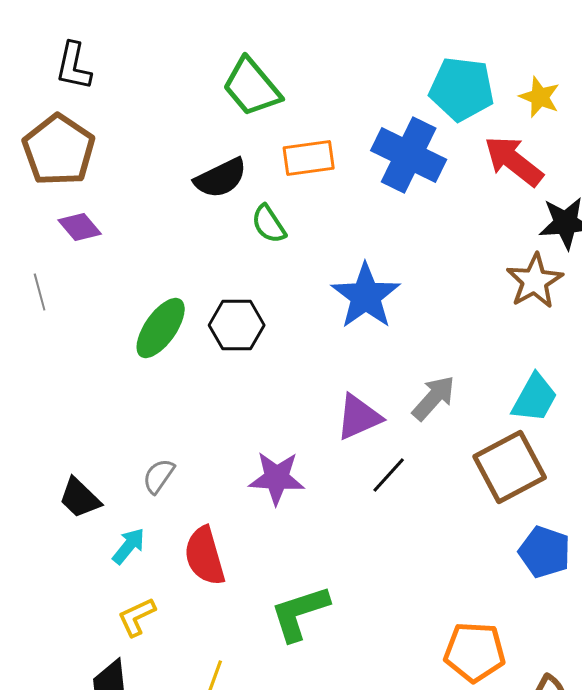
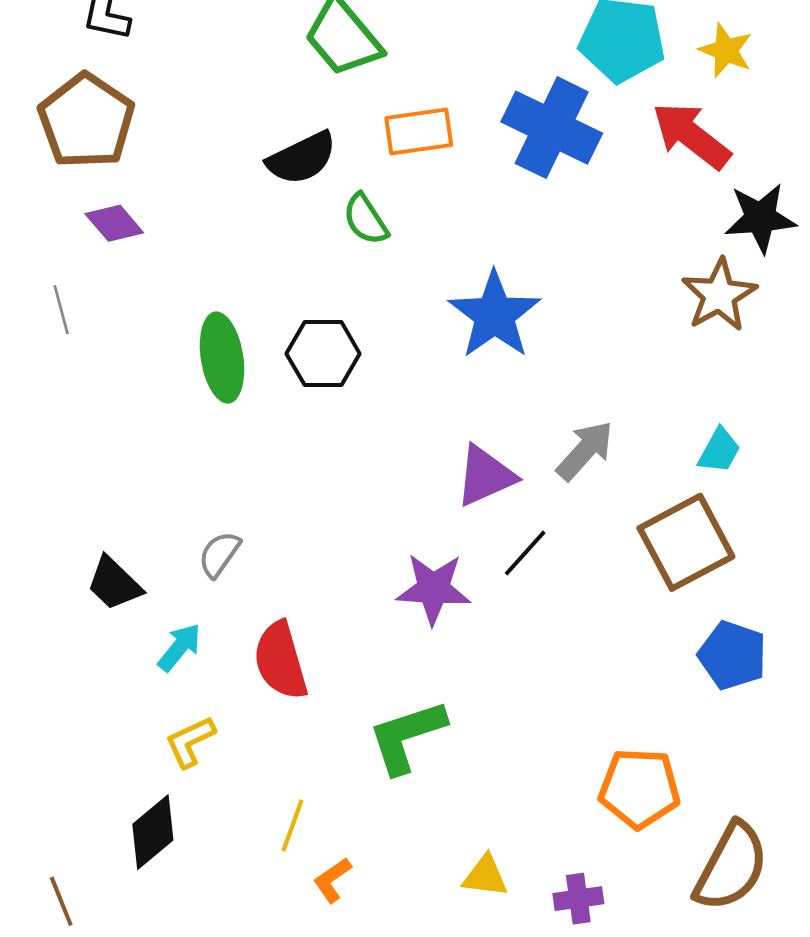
green ellipse: (161, 328) -> (222, 358), turned -44
cyan trapezoid: (535, 398) -> (719, 451), size x0.7
purple star: (277, 478) -> (433, 589), moved

